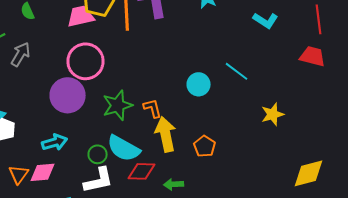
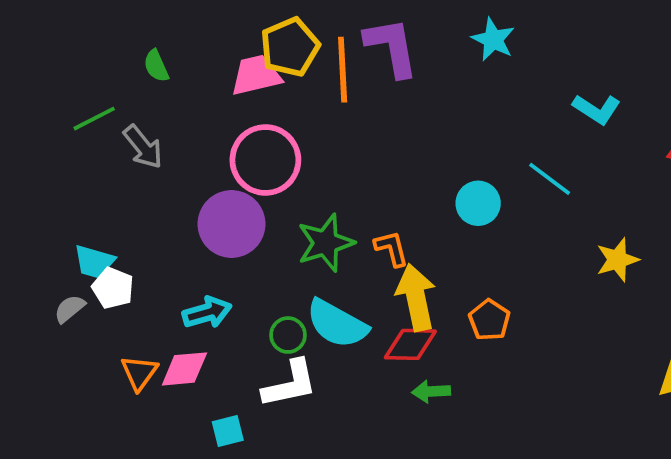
cyan L-shape: (266, 20) -> (597, 109), moved
gray arrow: (20, 54) -> (143, 147), turned 110
red diamond: (142, 171) -> (410, 344), moved

